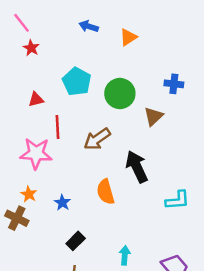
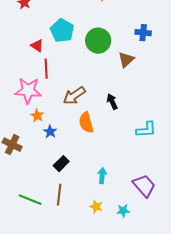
red triangle: (36, 100) -> (37, 46), moved, turned 48
brown arrow: (97, 139) -> (74, 96), moved
black arrow: (137, 167) -> (112, 102), size x0.6
orange star: (29, 194) -> (37, 116), moved

